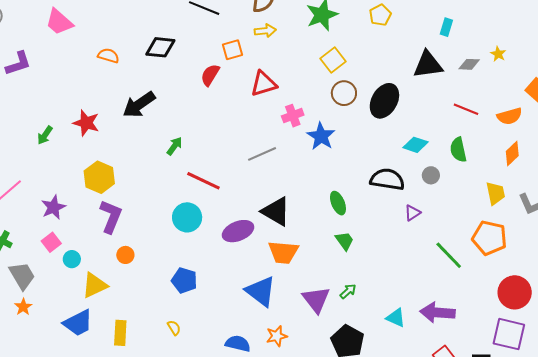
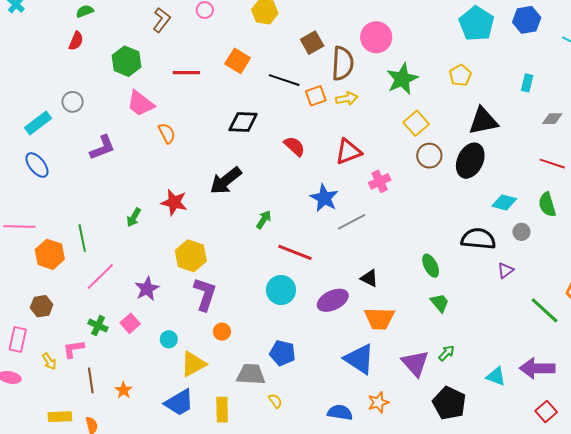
orange square: (232, 50) -> (316, 96), moved
orange semicircle: (108, 56) -> (167, 133), moved, turned 50
black triangle: (428, 65) -> (483, 121), moved
red semicircle: (210, 75) -> (295, 146), turned 105
blue star: (321, 136) -> (324, 198), moved
black triangle: (276, 211) -> (369, 278), size x0.6
pink square: (51, 242) -> (130, 323), moved
gray trapezoid: (22, 276) -> (251, 374), moved, turned -52

